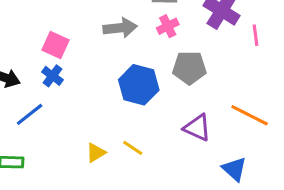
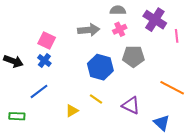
blue line: (30, 114) -> (39, 91), moved
purple triangle: (197, 128) -> (131, 105), moved
yellow line: (133, 148) -> (96, 99), moved

